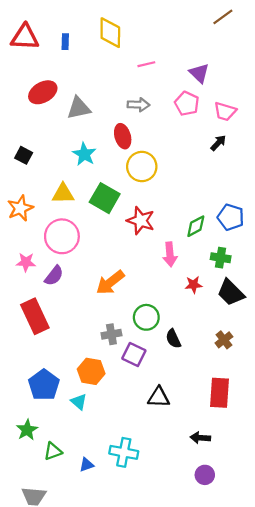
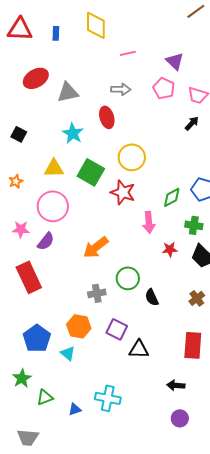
yellow circle: (142, 167) -> (132, 157), moved
orange star: (20, 208) -> (16, 181), size x0.6
purple square: (134, 354) -> (117, 329), moved

